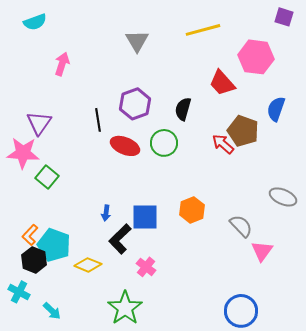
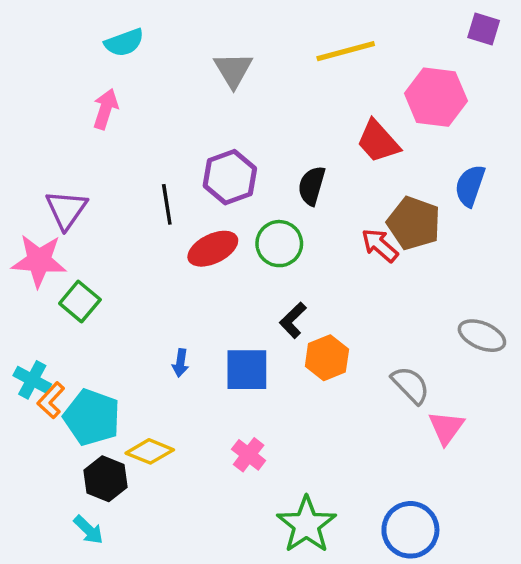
cyan semicircle: (35, 22) -> (124, 43), moved
red ellipse: (125, 146) -> (213, 249), turned -48
black L-shape: (120, 239) -> (293, 320), moved, size x0.7
black hexagon: (34, 260) -> (105, 479), moved
cyan cross: (19, 292) -> (32, 380), moved
green star: (125, 308) -> (306, 525), moved

